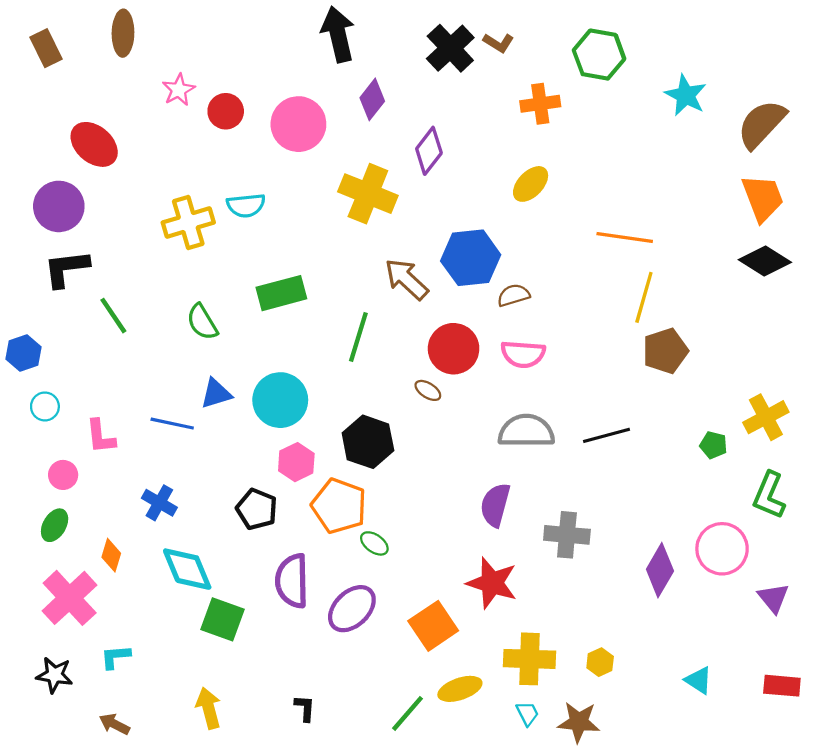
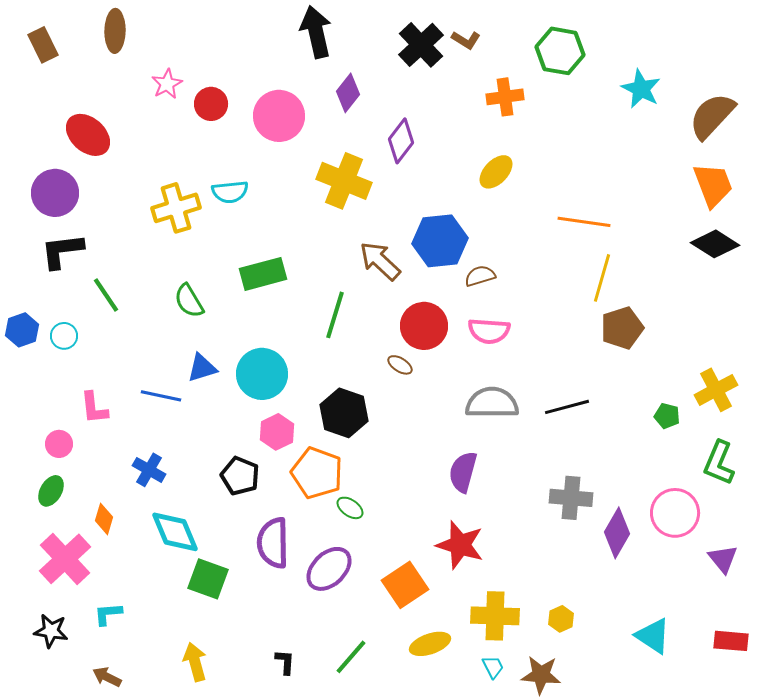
cyan circle: (45, 406) -> (64, 336), moved
gray cross: (567, 535) -> (571, 498), moved
cyan triangle: (698, 680) -> (653, 636), size x1.4
green line: (408, 713) -> (351, 657), moved

